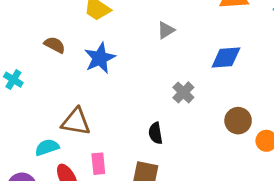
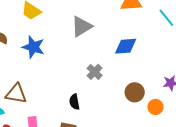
gray triangle: (166, 30) -> (82, 26), size x1.6
blue star: (100, 58) -> (33, 47), turned -30

